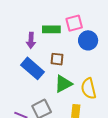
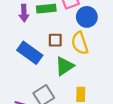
purple arrow: (31, 40) -> (24, 13), moved
yellow semicircle: (89, 88) -> (80, 43), moved

